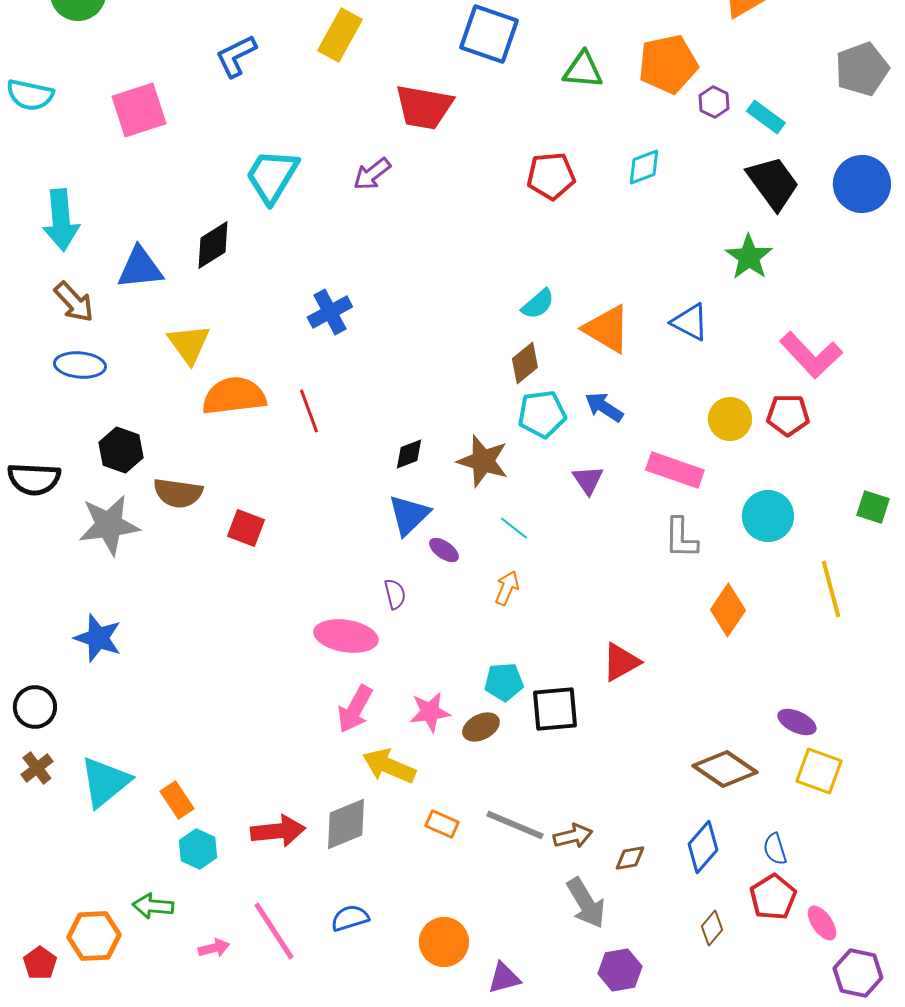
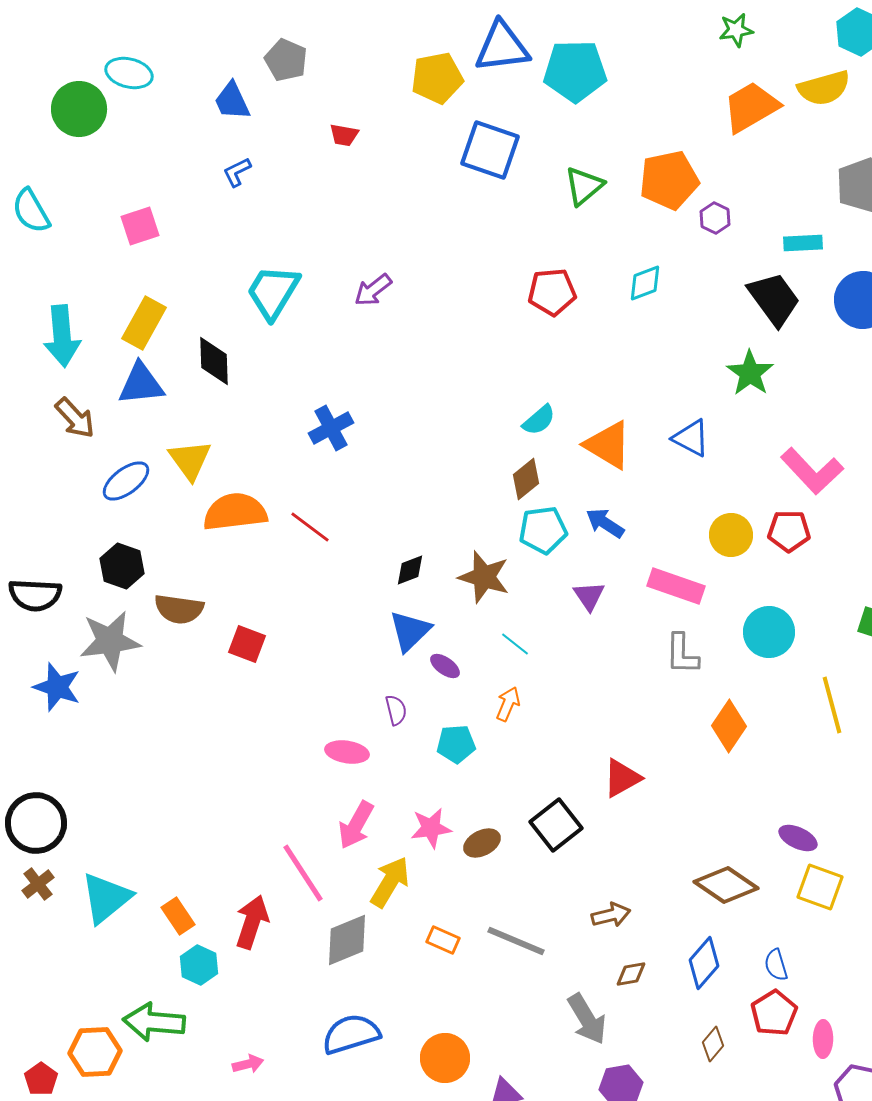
yellow rectangle: (340, 35) -> (144, 323), moved
blue L-shape: (236, 56) -> (237, 172), size x0.7
green triangle: (583, 70) -> (584, 186), turned -45
cyan semicircle: (30, 95) -> (31, 211), turned 48
red trapezoid: (424, 107) -> (344, 135), moved, size x0.5
pink square: (139, 110) -> (140, 226), size x0.7
cyan rectangle: (766, 117) -> (803, 243), moved, turned -39
black diamond: (213, 245) -> (214, 361), turned -60
blue ellipse: (80, 365) -> (126, 481), moved, turned -42
red line: (309, 411) -> (310, 527), turned -33
pink ellipse: (346, 636) -> (347, 752), size x0.7
blue star: (98, 638) -> (57, 687), moved
cyan pentagon: (504, 682) -> (456, 744), moved
black circle: (35, 707) -> (36, 823), size x1.4
black square: (555, 709) -> (556, 825), turned -33
yellow arrow: (389, 766) -> (390, 882), turned 98
red arrow: (278, 831) -> (252, 922), moved, turned -66
brown arrow: (573, 836) -> (611, 915), moved
green arrow: (153, 906) -> (154, 1022), size x1.5
blue semicircle: (350, 918) -> (351, 1034), size x1.5
pink ellipse: (822, 923) -> (823, 1039), turned 36
pink line: (274, 931) -> (303, 873), moved
pink arrow: (214, 948) -> (248, 1064), moved

